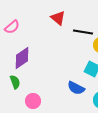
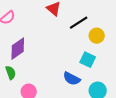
black line: (83, 32) -> (79, 23), turned -42

